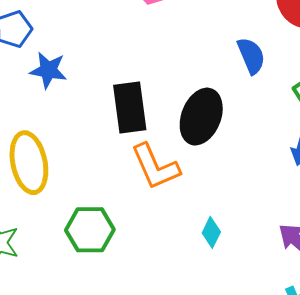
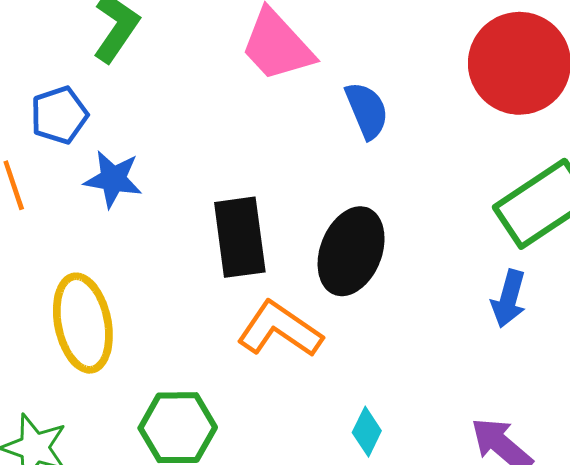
blue semicircle: (251, 56) -> (367, 110), moved
orange L-shape: (155, 167) -> (280, 329), turned 148

